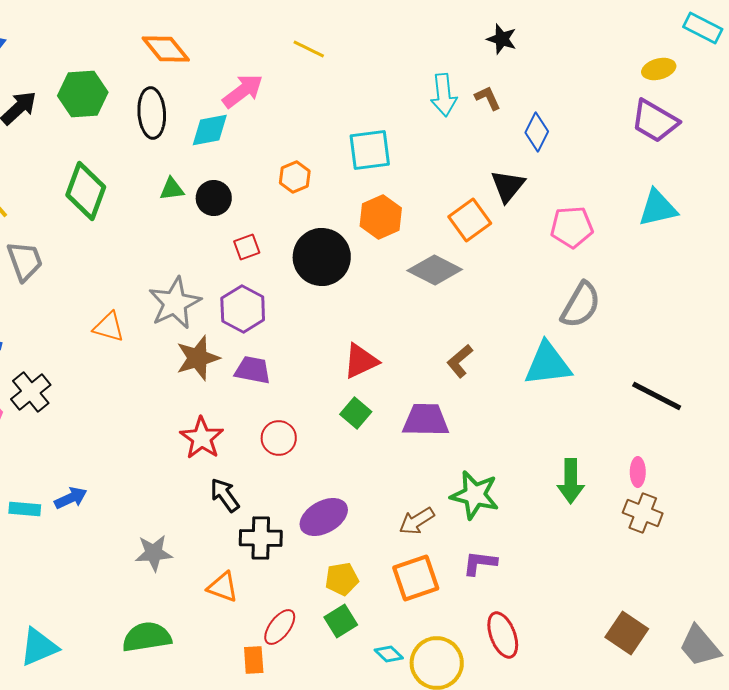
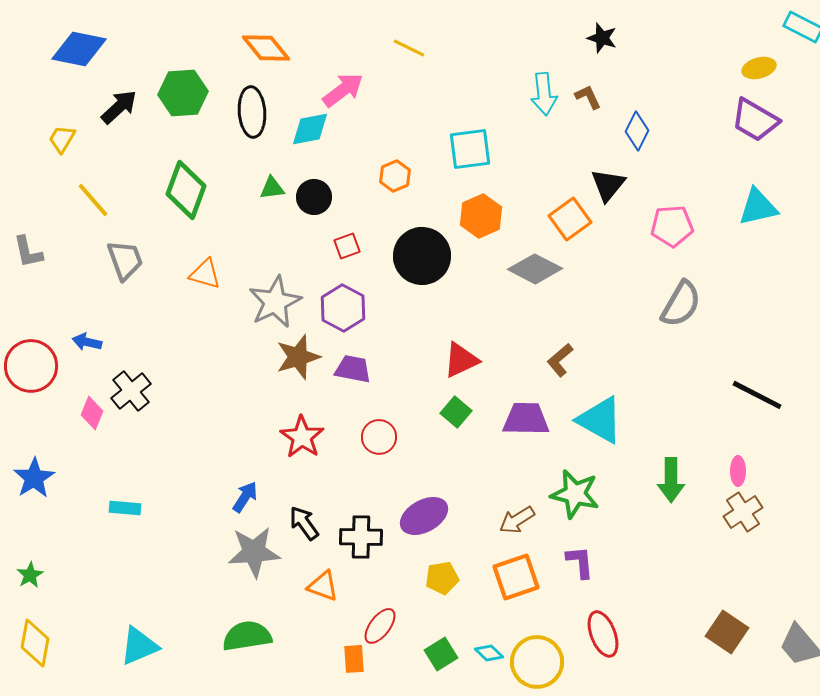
orange triangle: (109, 327) -> (205, 274), moved
cyan triangle: (548, 364) -> (600, 420), moved, turned 36
black arrow: (225, 495) -> (304, 523), moved
blue arrow: (71, 498) -> (245, 497), moved, turned -32
brown cross: (643, 513) -> (743, 512), turned 36
gray star: (154, 553) -> (254, 552), size x1.4
purple L-shape: (480, 563) -> (580, 562), turned 78
green square: (341, 621) -> (441, 654), moved

